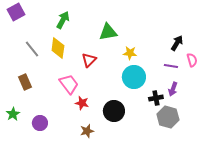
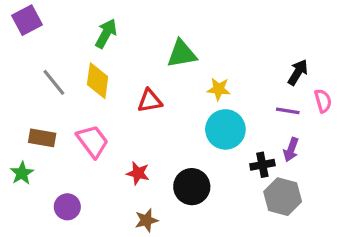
red triangle: (89, 60) -> (150, 101), turned 35
brown rectangle: (25, 82) -> (42, 138), turned -56
pink trapezoid: (69, 84) -> (93, 141), moved
green star: (13, 114) -> (22, 173), moved

